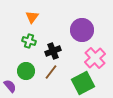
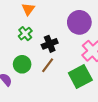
green cross: (29, 41) -> (25, 34), turned 32

